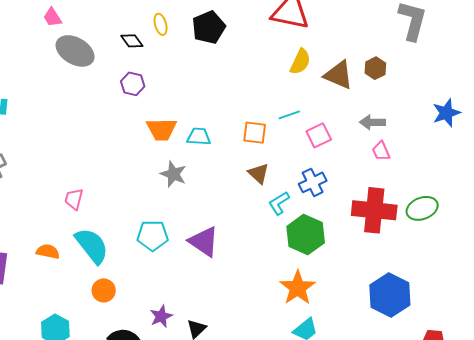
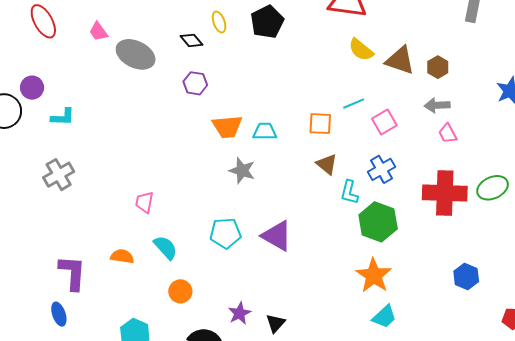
pink trapezoid: (52, 17) -> (98, 32), moved
yellow semicircle: (300, 62) -> (361, 50), turned 108
brown hexagon: (375, 68) -> (438, 67), moved
cyan L-shape: (279, 203) -> (349, 192), turned -40
cyan semicircle: (92, 246) -> (165, 248), size x0.7
blue hexagon: (390, 295) -> (466, 276), size x0.6

